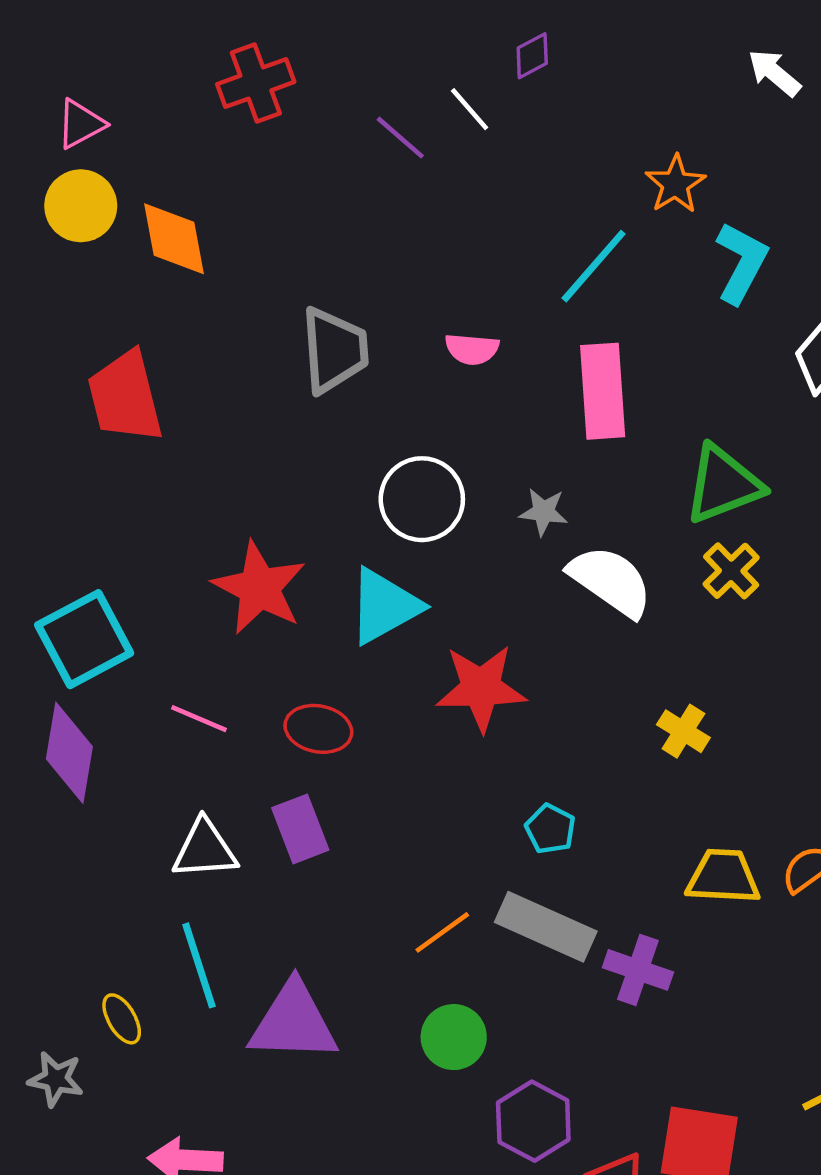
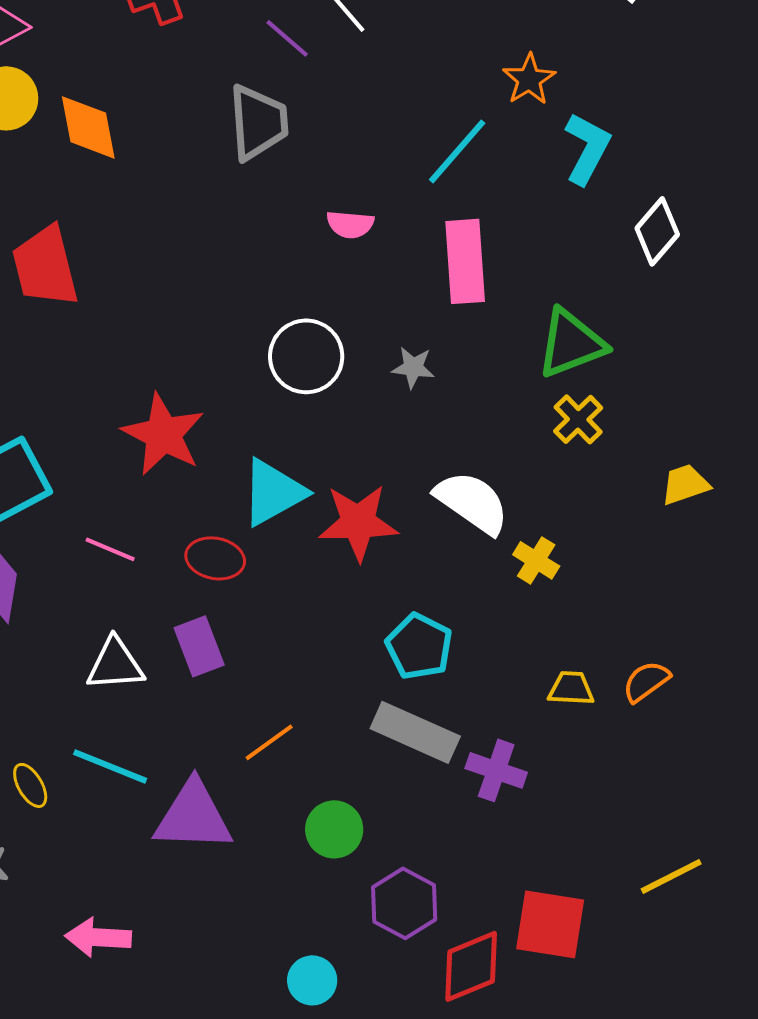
gray trapezoid: (334, 350) -> (258, 122), moved
white semicircle: (611, 581) -> (472, 502), moved
cyan triangle: (384, 606) -> (273, 492), moved
cyan pentagon: (550, 829) -> (419, 646), size x1.5
yellow trapezoid: (723, 877) -> (571, 688), size x0.7
orange line: (442, 932) -> (269, 742), moved
cyan line: (199, 965) -> (110, 766), turned -50
yellow ellipse: (122, 1019) -> (30, 785), moved

